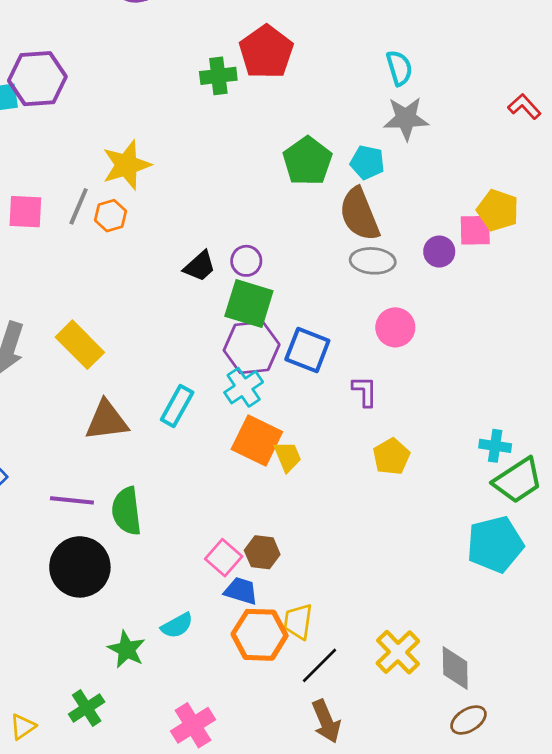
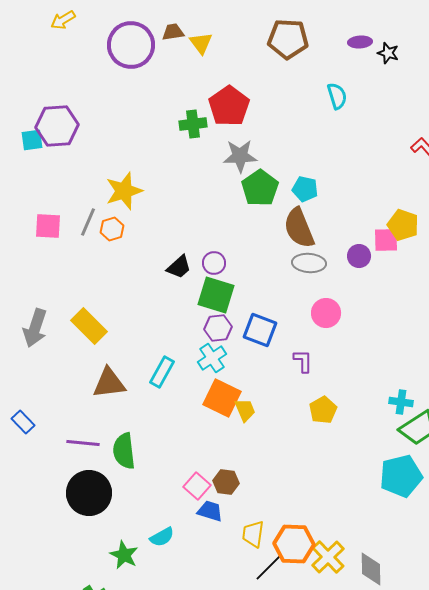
cyan semicircle: (399, 68) -> (337, 96), moved
gray star: (406, 118) -> (240, 156), moved
purple hexagon: (252, 347) -> (218, 328), size x0.7
orange hexagon: (260, 635) -> (294, 544), moved

